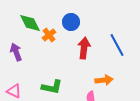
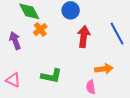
orange cross: (49, 35) -> (40, 30), moved

